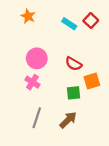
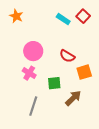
orange star: (28, 16) -> (16, 16), moved
green square: (73, 93) -> (54, 83), moved
brown arrow: (68, 120) -> (73, 98), moved

